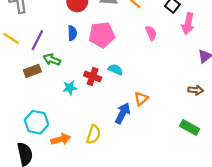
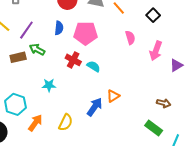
pink arrow: (188, 24) -> (156, 51), moved
red cross: (93, 76) -> (73, 60), moved
cyan star: (70, 88) -> (49, 85), moved
brown arrow: (196, 90) -> (164, 103), moved
orange arrow: (61, 139) -> (35, 123), turned -48

